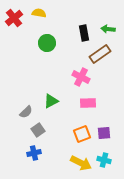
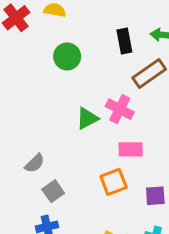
green triangle: (51, 101) -> (87, 118), moved
orange square: (82, 134) -> (114, 182), moved

